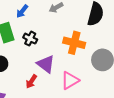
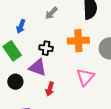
black cross: (30, 39) -> (46, 48), moved
purple triangle: (46, 64) -> (38, 67), moved

